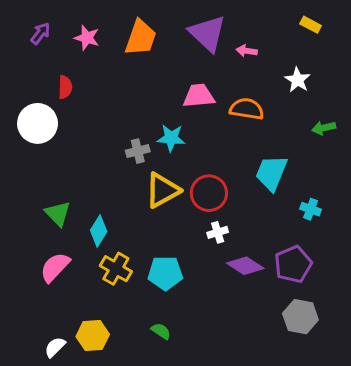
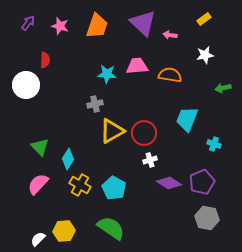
yellow rectangle: (311, 25) -> (204, 19), moved, turned -64
white star: (298, 80) -> (205, 55), turned 30
cyan star: (171, 138) -> (107, 74), moved
cyan pentagon: (165, 273) -> (114, 188), turned 30
green semicircle: (161, 331) -> (111, 228), size x2.0

